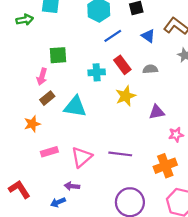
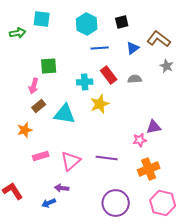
blue line: (113, 36) -> (100, 48), turned 30
blue triangle: (148, 36) -> (133, 48), turned 48
yellow star: (126, 96) -> (100, 104), moved
purple triangle: (157, 112) -> (154, 127), moved
pink star: (176, 135) -> (140, 140), moved

